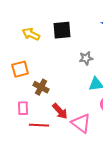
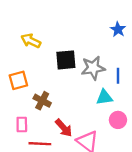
black square: (62, 30) -> (66, 60), moved
gray star: (86, 58) -> (93, 68), size x1.5

